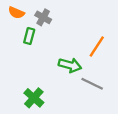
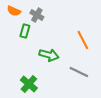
orange line: (97, 47) -> (83, 40), turned -60
green arrow: (70, 65) -> (49, 55), moved

